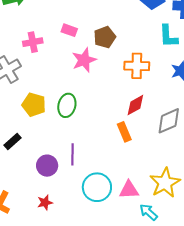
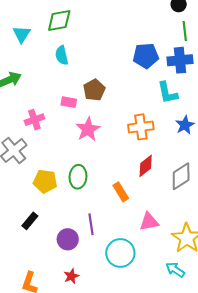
brown pentagon: (105, 37) -> (94, 90), moved
orange rectangle: (124, 132) -> (121, 192), moved
pink triangle: (129, 190) -> (149, 222), moved

